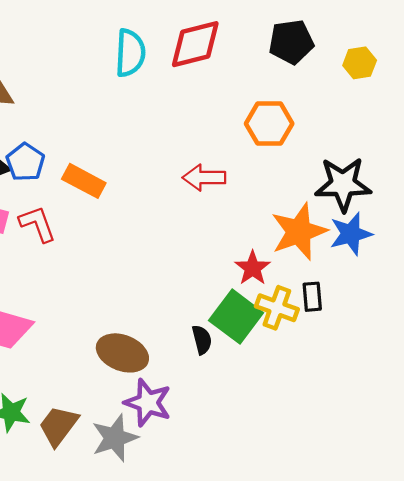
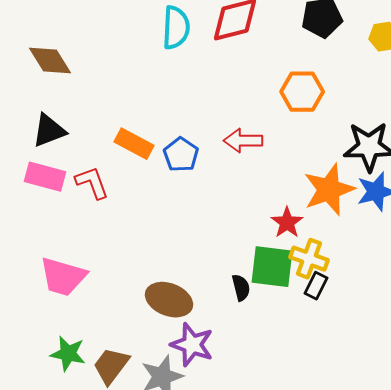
blue pentagon: (25, 162) -> (181, 155), moved
black rectangle: (312, 297) -> (316, 286), moved, turned 32
green square: (236, 317) -> (272, 267), turned -30

